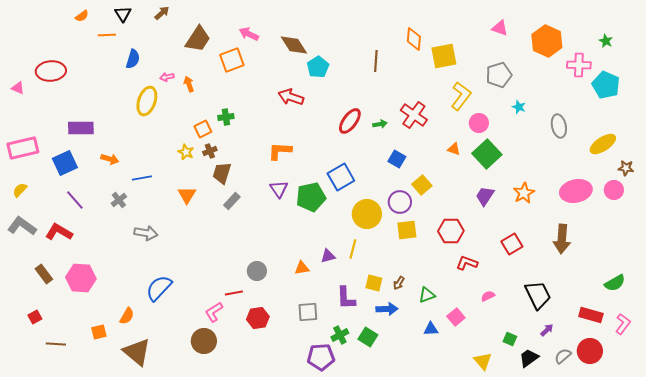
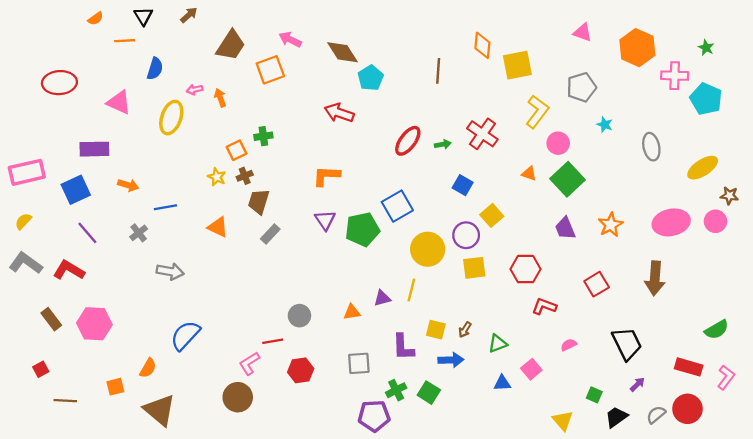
pink triangle: (18, 88) -> (119, 102), moved, size x1.6
orange triangle: (187, 195) -> (218, 227), turned -36
purple trapezoid: (485, 196) -> (565, 228), turned -55

